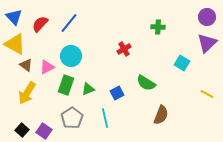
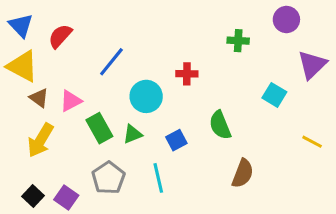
purple circle: (207, 17) -> (286, 19), moved
blue line: (69, 23) -> (111, 62), moved
red cross: (124, 49) -> (187, 74), turned 32
cyan circle: (71, 56) -> (146, 96), moved
green semicircle: (146, 83) -> (220, 125), turned 36
green rectangle: (66, 85) -> (99, 128), turned -48

